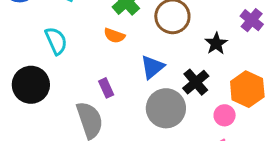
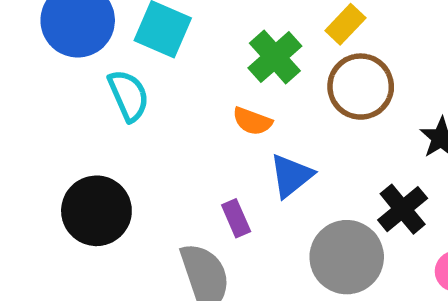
cyan semicircle: (56, 41) -> (129, 95), moved
blue triangle: (152, 67) -> (291, 176), moved

